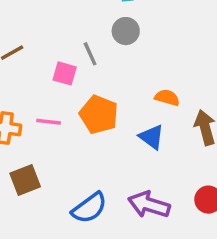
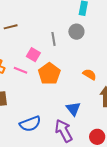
pink square: (65, 73) -> (33, 55), moved
blue triangle: (152, 137) -> (73, 109), moved
purple arrow: (149, 205) -> (64, 131), turned 30

